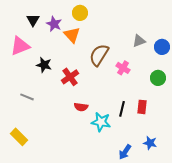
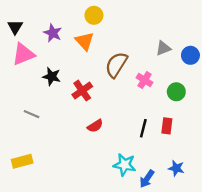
black triangle: (33, 20) -> (15, 27), moved
purple star: (54, 24) -> (53, 33), moved
green circle: (158, 78) -> (176, 92), moved
red semicircle: (81, 107) -> (95, 126), turned -40
cyan star: (101, 122) -> (125, 165), moved
yellow rectangle: (19, 137) -> (22, 161), turned -60

